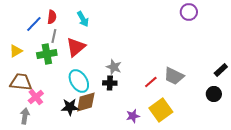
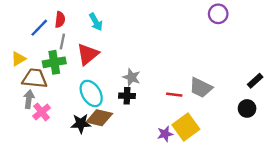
brown trapezoid: (21, 82) -> (35, 78), moved
red line: (151, 82) -> (174, 95), turned 48
brown diamond: (86, 102) -> (99, 118), turned 30
gray arrow: (25, 116) -> (29, 99), moved
purple star: (133, 116) -> (165, 134), moved

